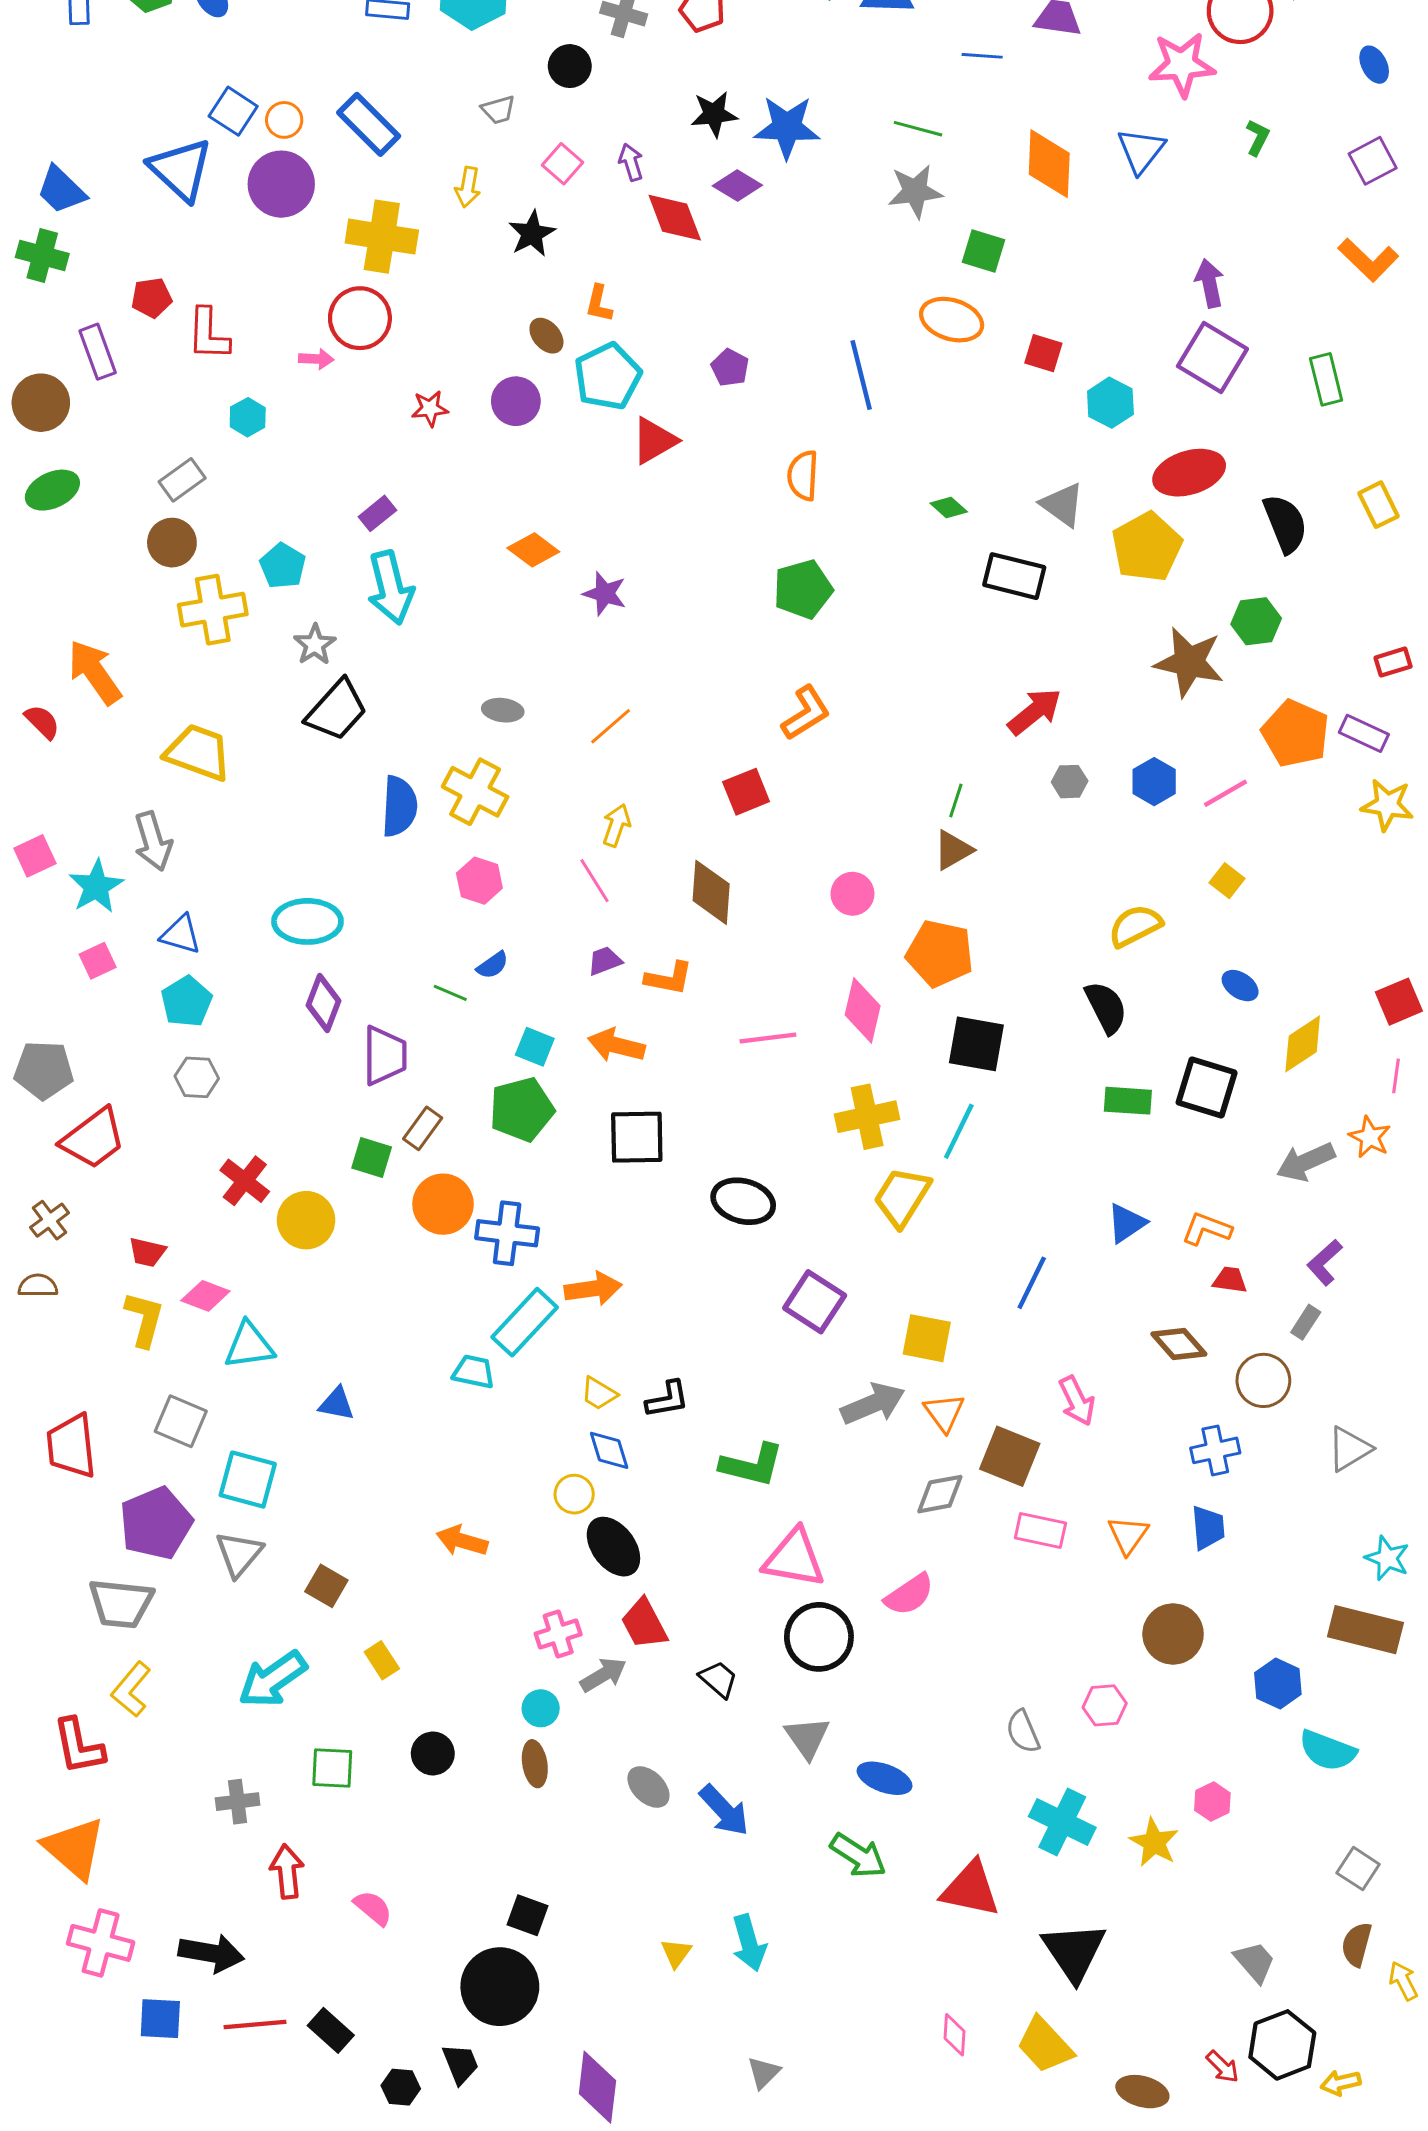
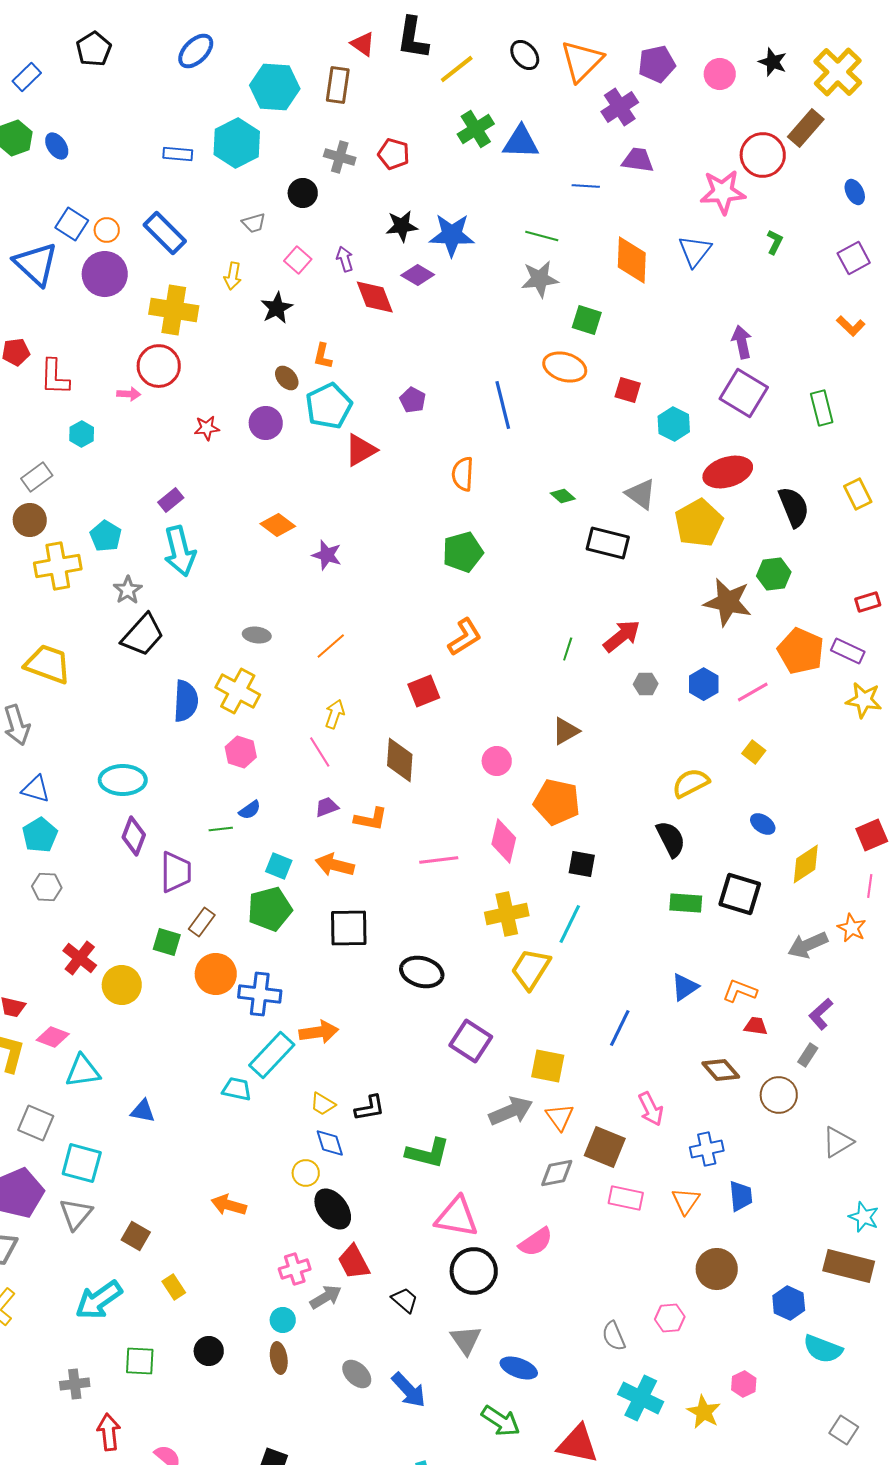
orange L-shape: (1368, 260) -> (851, 326), size x0.7
green line: (956, 800) -> (568, 649), moved
green line: (450, 993) -> (221, 829), turned -30
black square: (976, 1044) -> (582, 864), size x0.7
blue cross: (1215, 1450) -> (707, 1149), moved

